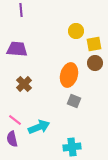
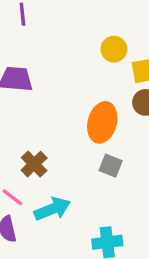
brown cross: (24, 84) -> (34, 164), moved

